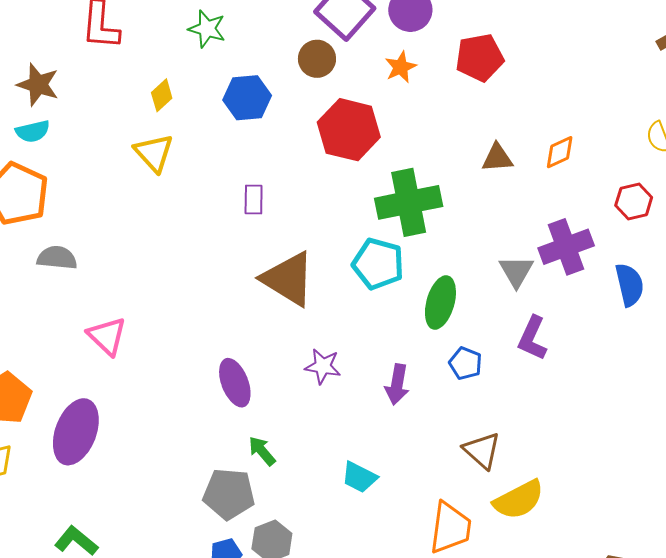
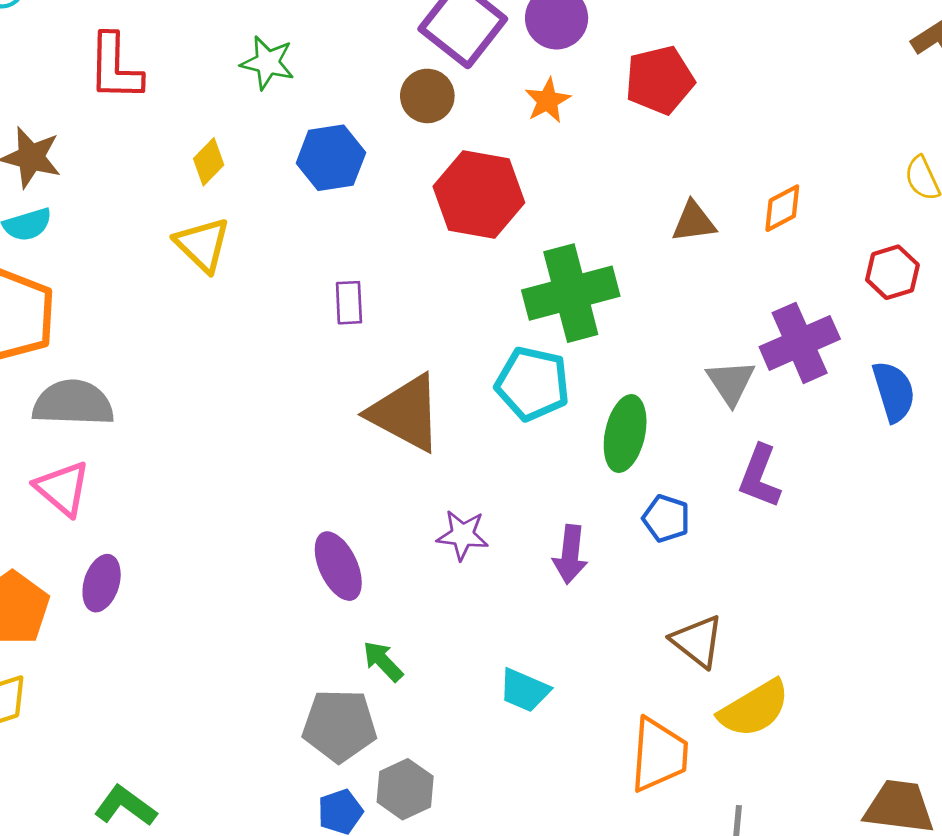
gray semicircle: (57, 258) -> (73, 403), size x1.4
pink triangle: (107, 336) -> (63, 488), moved
purple ellipse: (76, 432) -> (102, 583), moved, size x0.6

